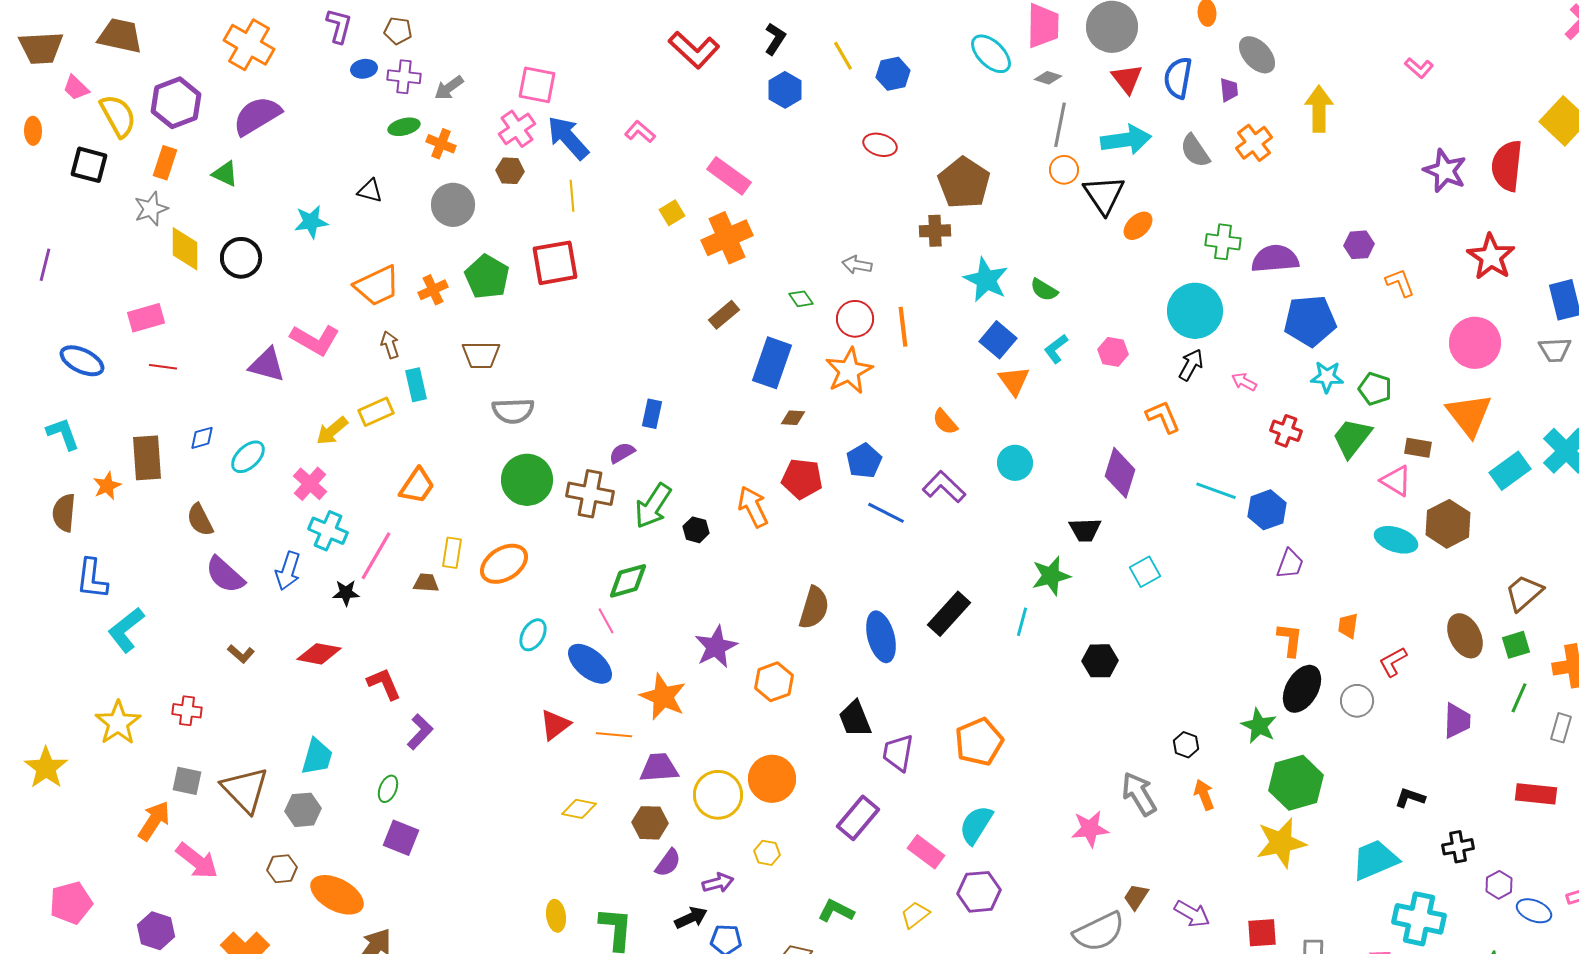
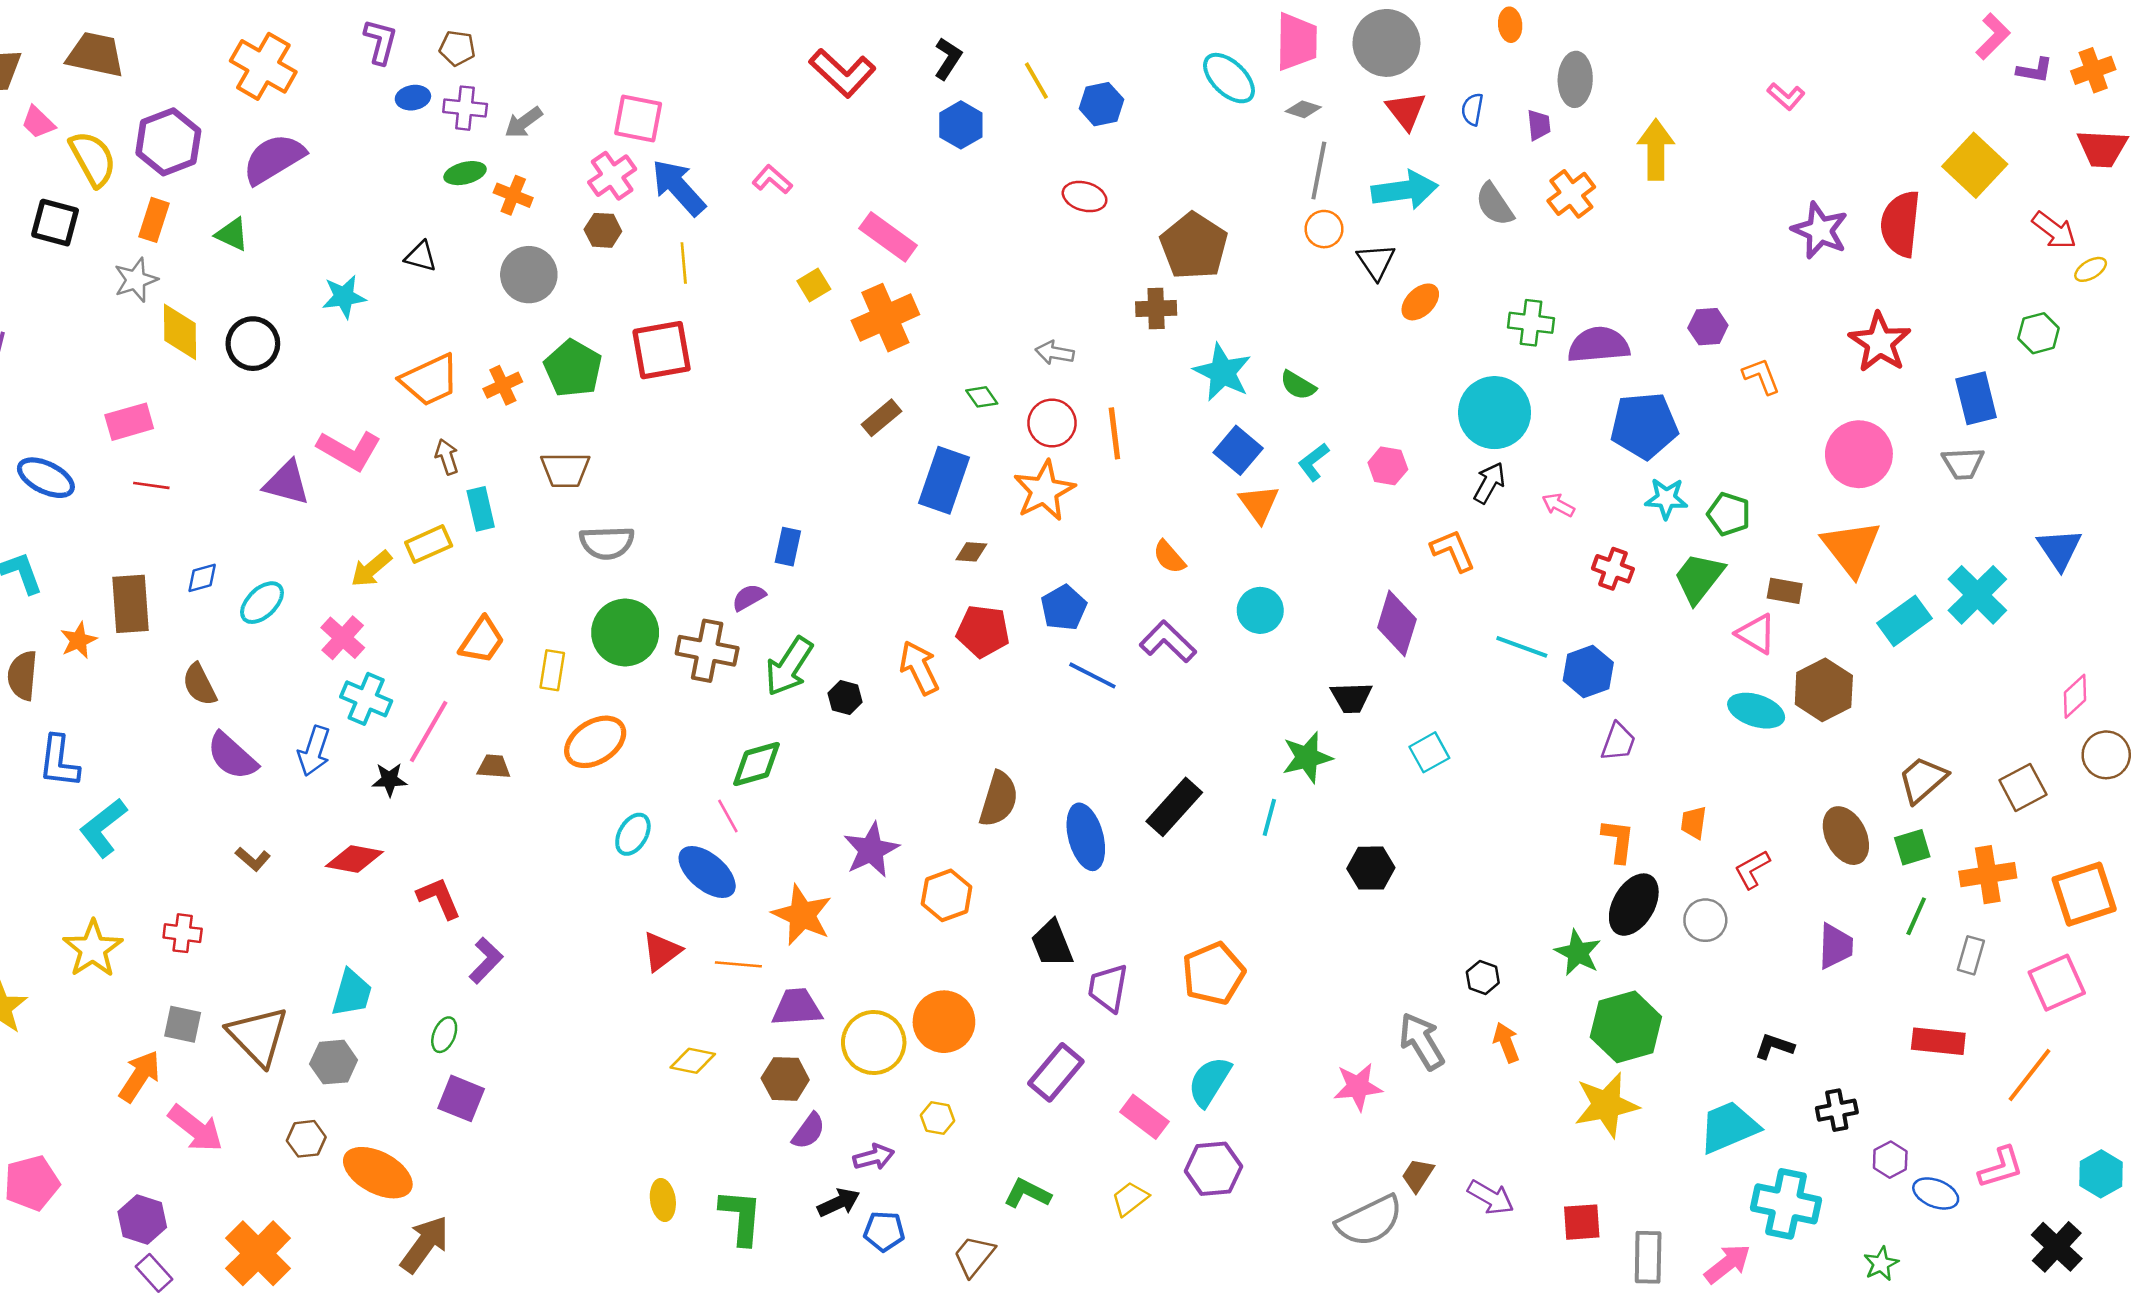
gray ellipse: (1257, 55) -> (1575, 79), turned 45
blue semicircle: (1178, 78) -> (1472, 109), size x0.6
black triangle: (1104, 195) -> (1376, 262), size x0.7
yellow rectangle: (452, 553) -> (552, 670), moved

